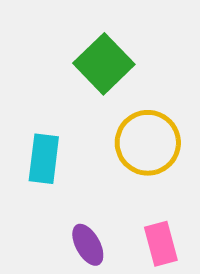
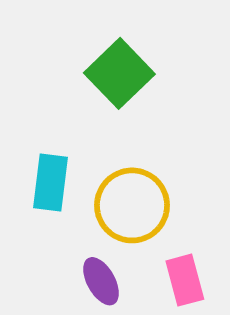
yellow circle: (148, 143) -> (132, 205), moved

